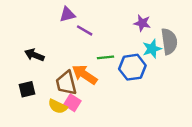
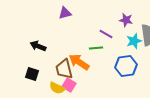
purple line: (85, 30) -> (106, 34), moved
blue hexagon: (132, 67) -> (126, 66), moved
black square: (27, 89) -> (32, 74), turned 32

